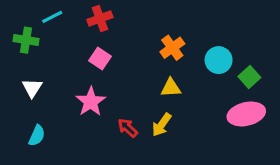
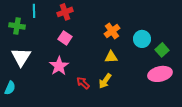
cyan line: (52, 17) -> (34, 11), turned -64
white triangle: (32, 88) -> (21, 57), size x1.5
cyan semicircle: (37, 136) -> (10, 88), moved

